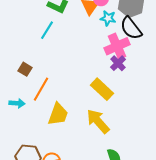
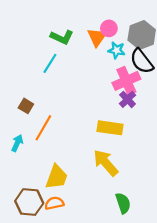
yellow rectangle: (102, 89) -> (110, 128), turned -35
cyan arrow: (17, 103) -> (17, 143), turned -70
yellow trapezoid: (58, 114) -> (56, 177), moved

